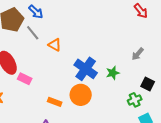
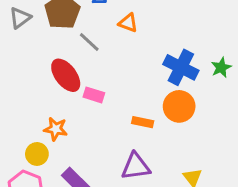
gray line: (33, 33) -> (89, 42), moved
orange triangle: (55, 45) -> (128, 23), moved

